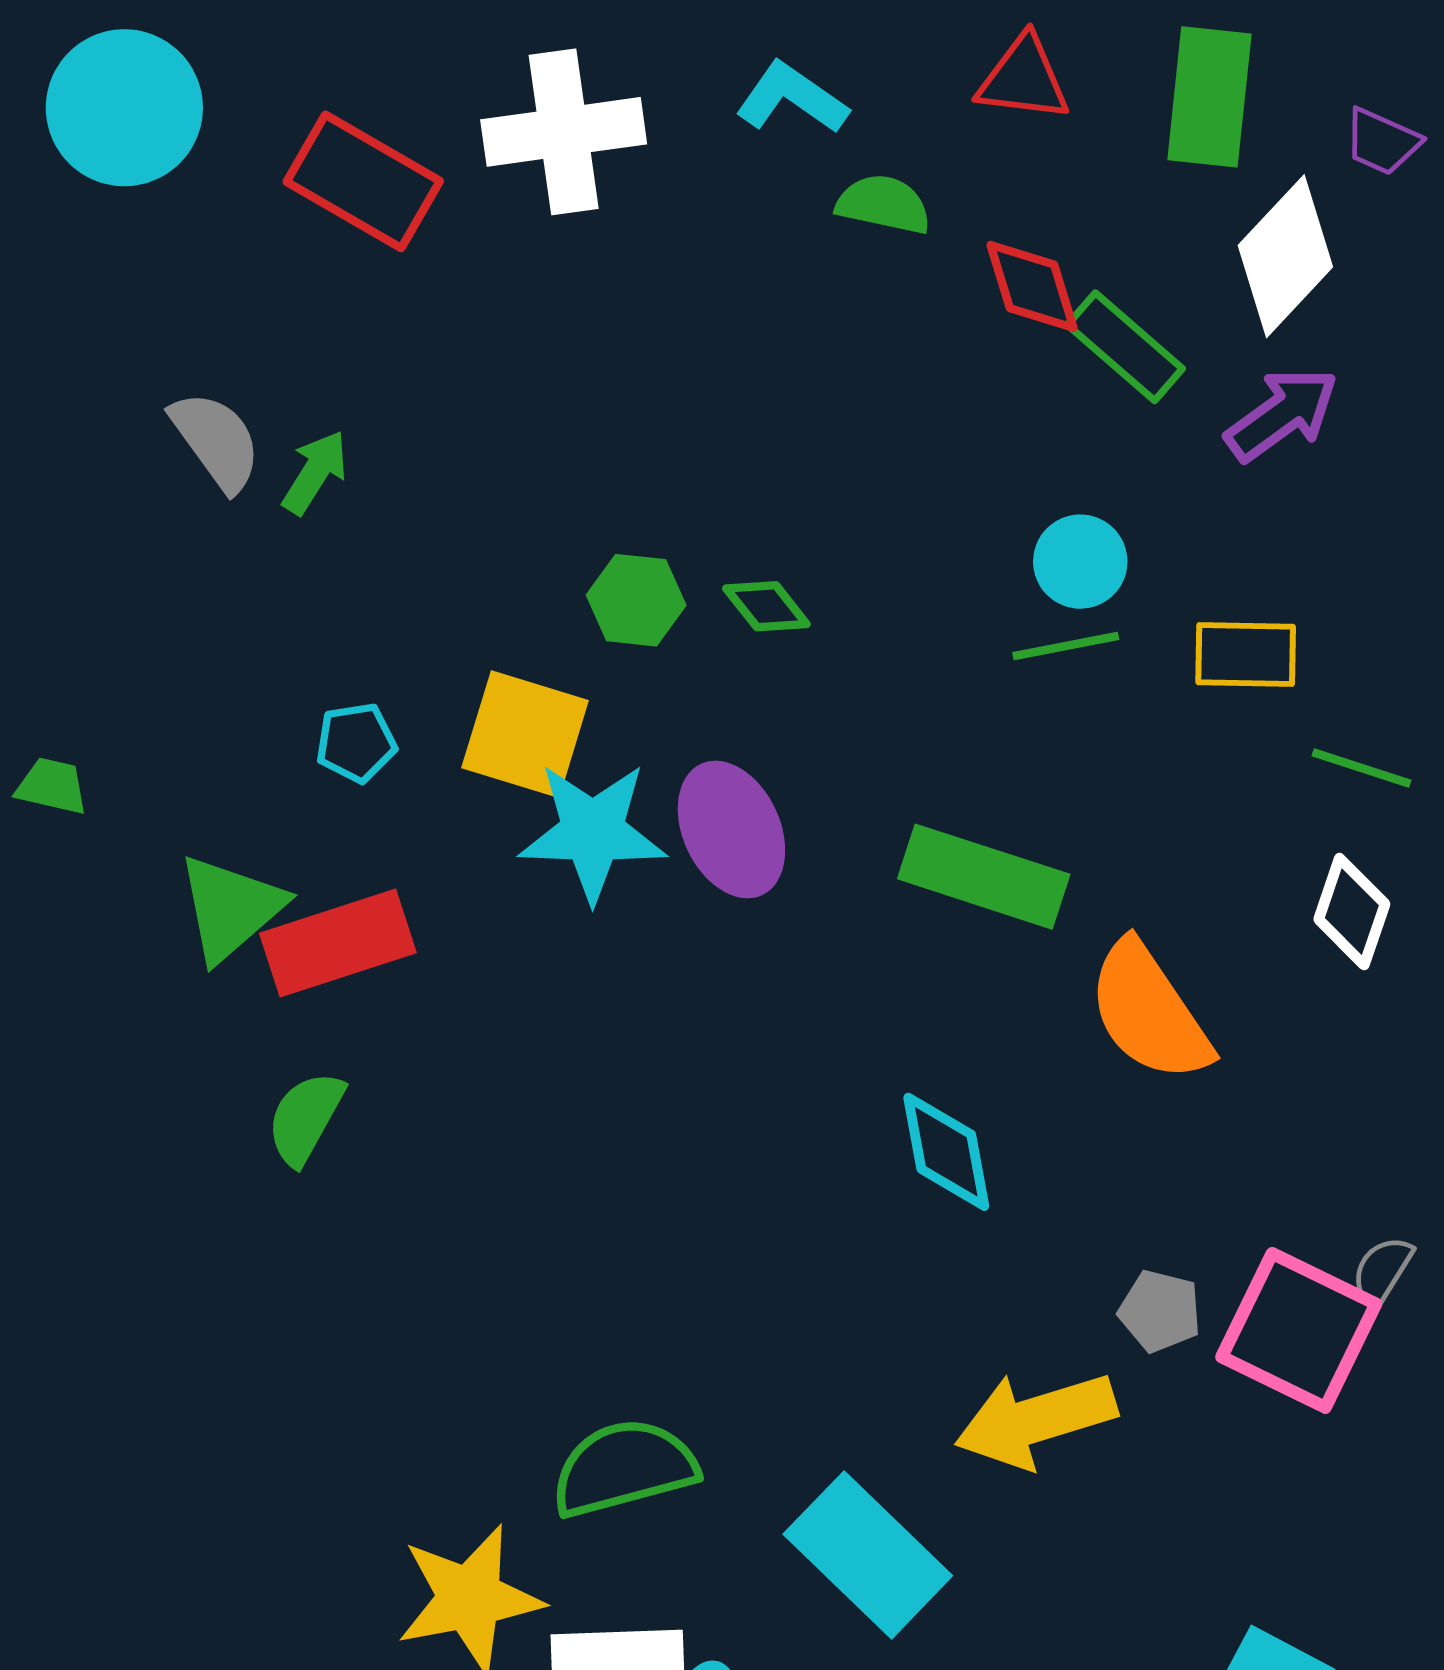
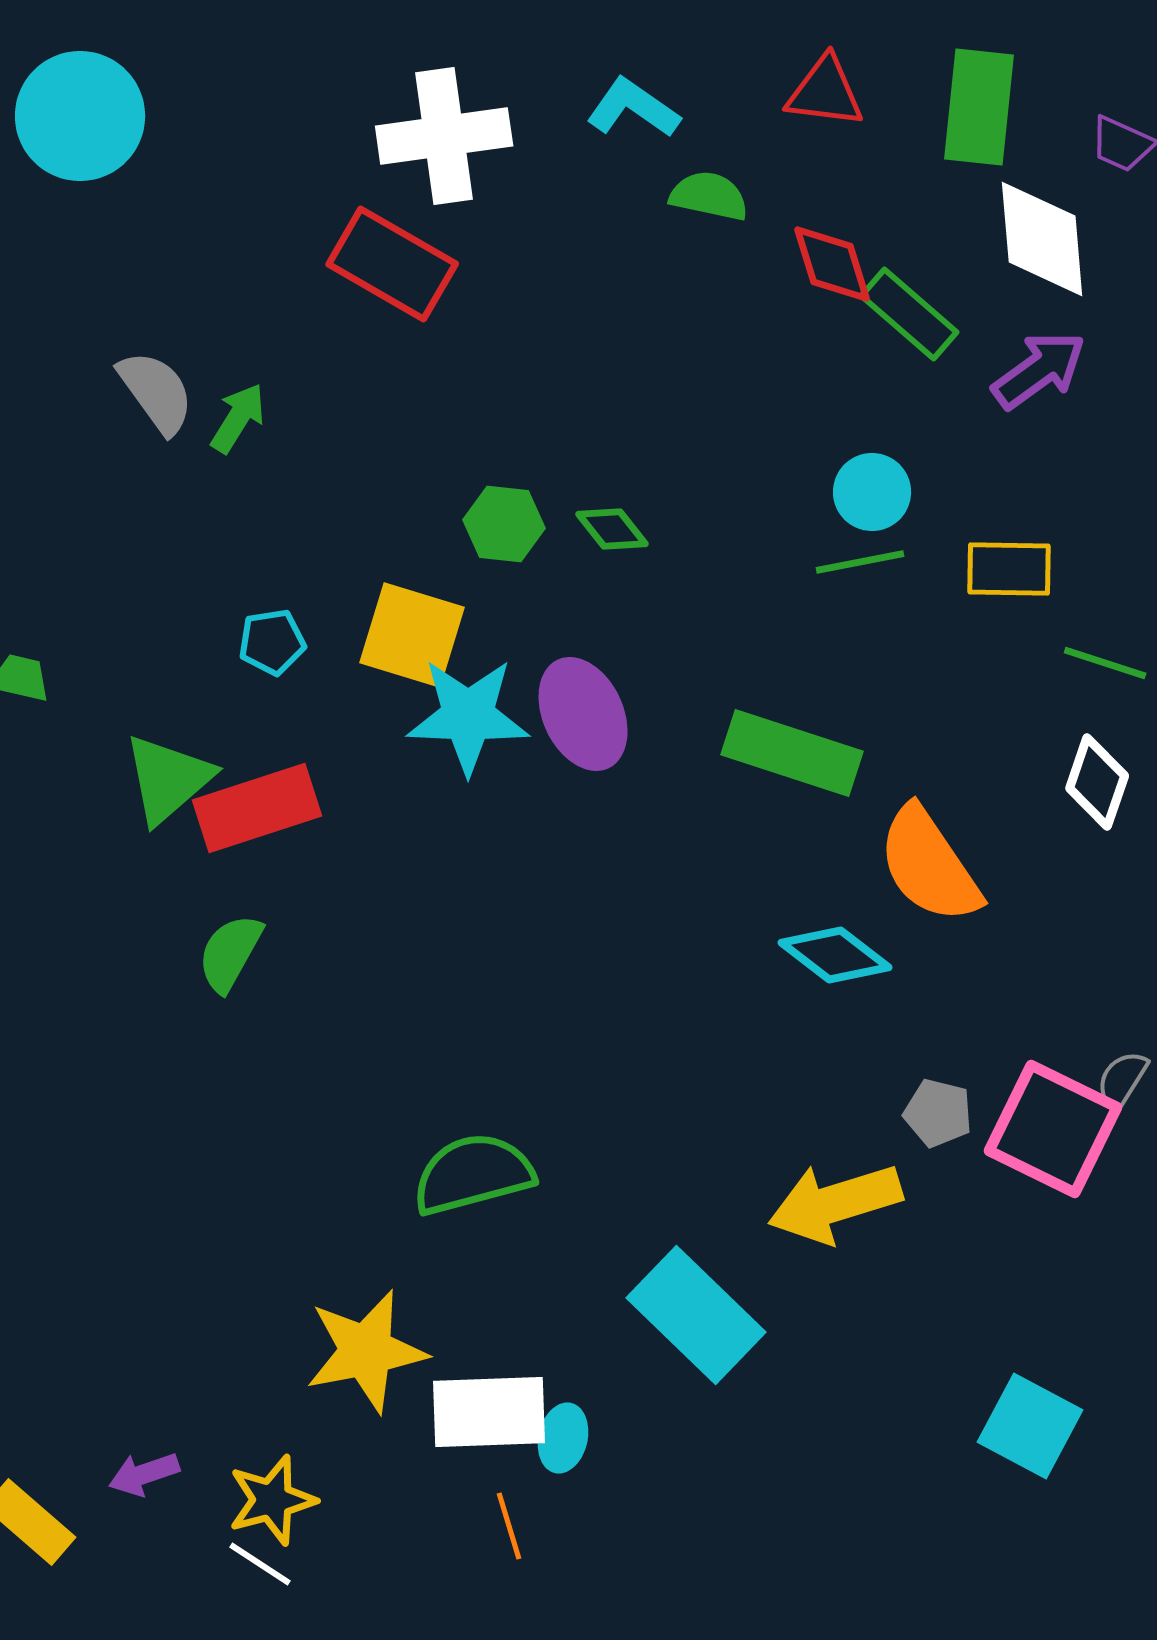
red rectangle: (363, 181) -> (392, 264), moved
white diamond: (1285, 256) -> (1042, 239), turned -48
cyan diamond: (946, 1152) -> (835, 955), moved, turned -42
green semicircle: (624, 1468) -> (473, 1174), moved

